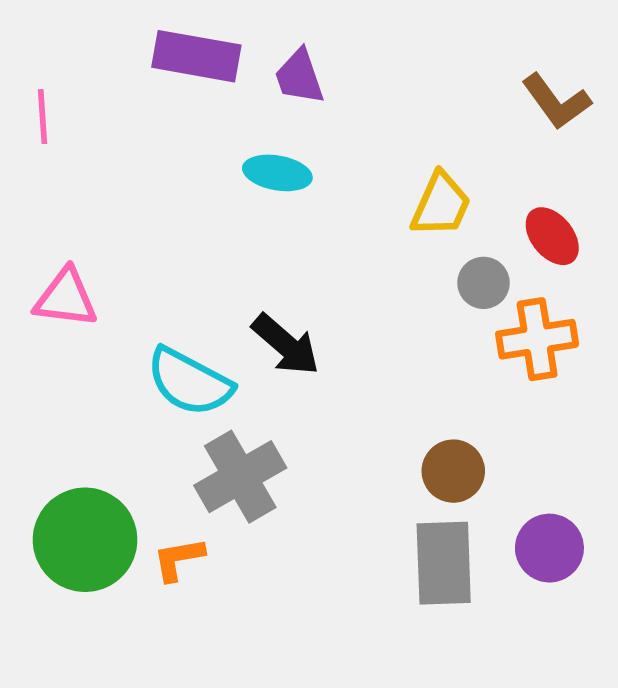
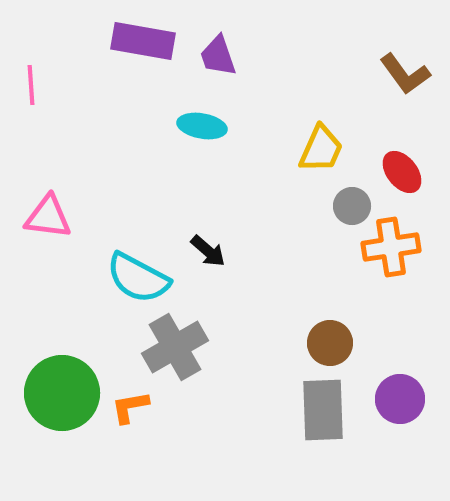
black arrow: (286, 345) -> (208, 251), size x0.7

